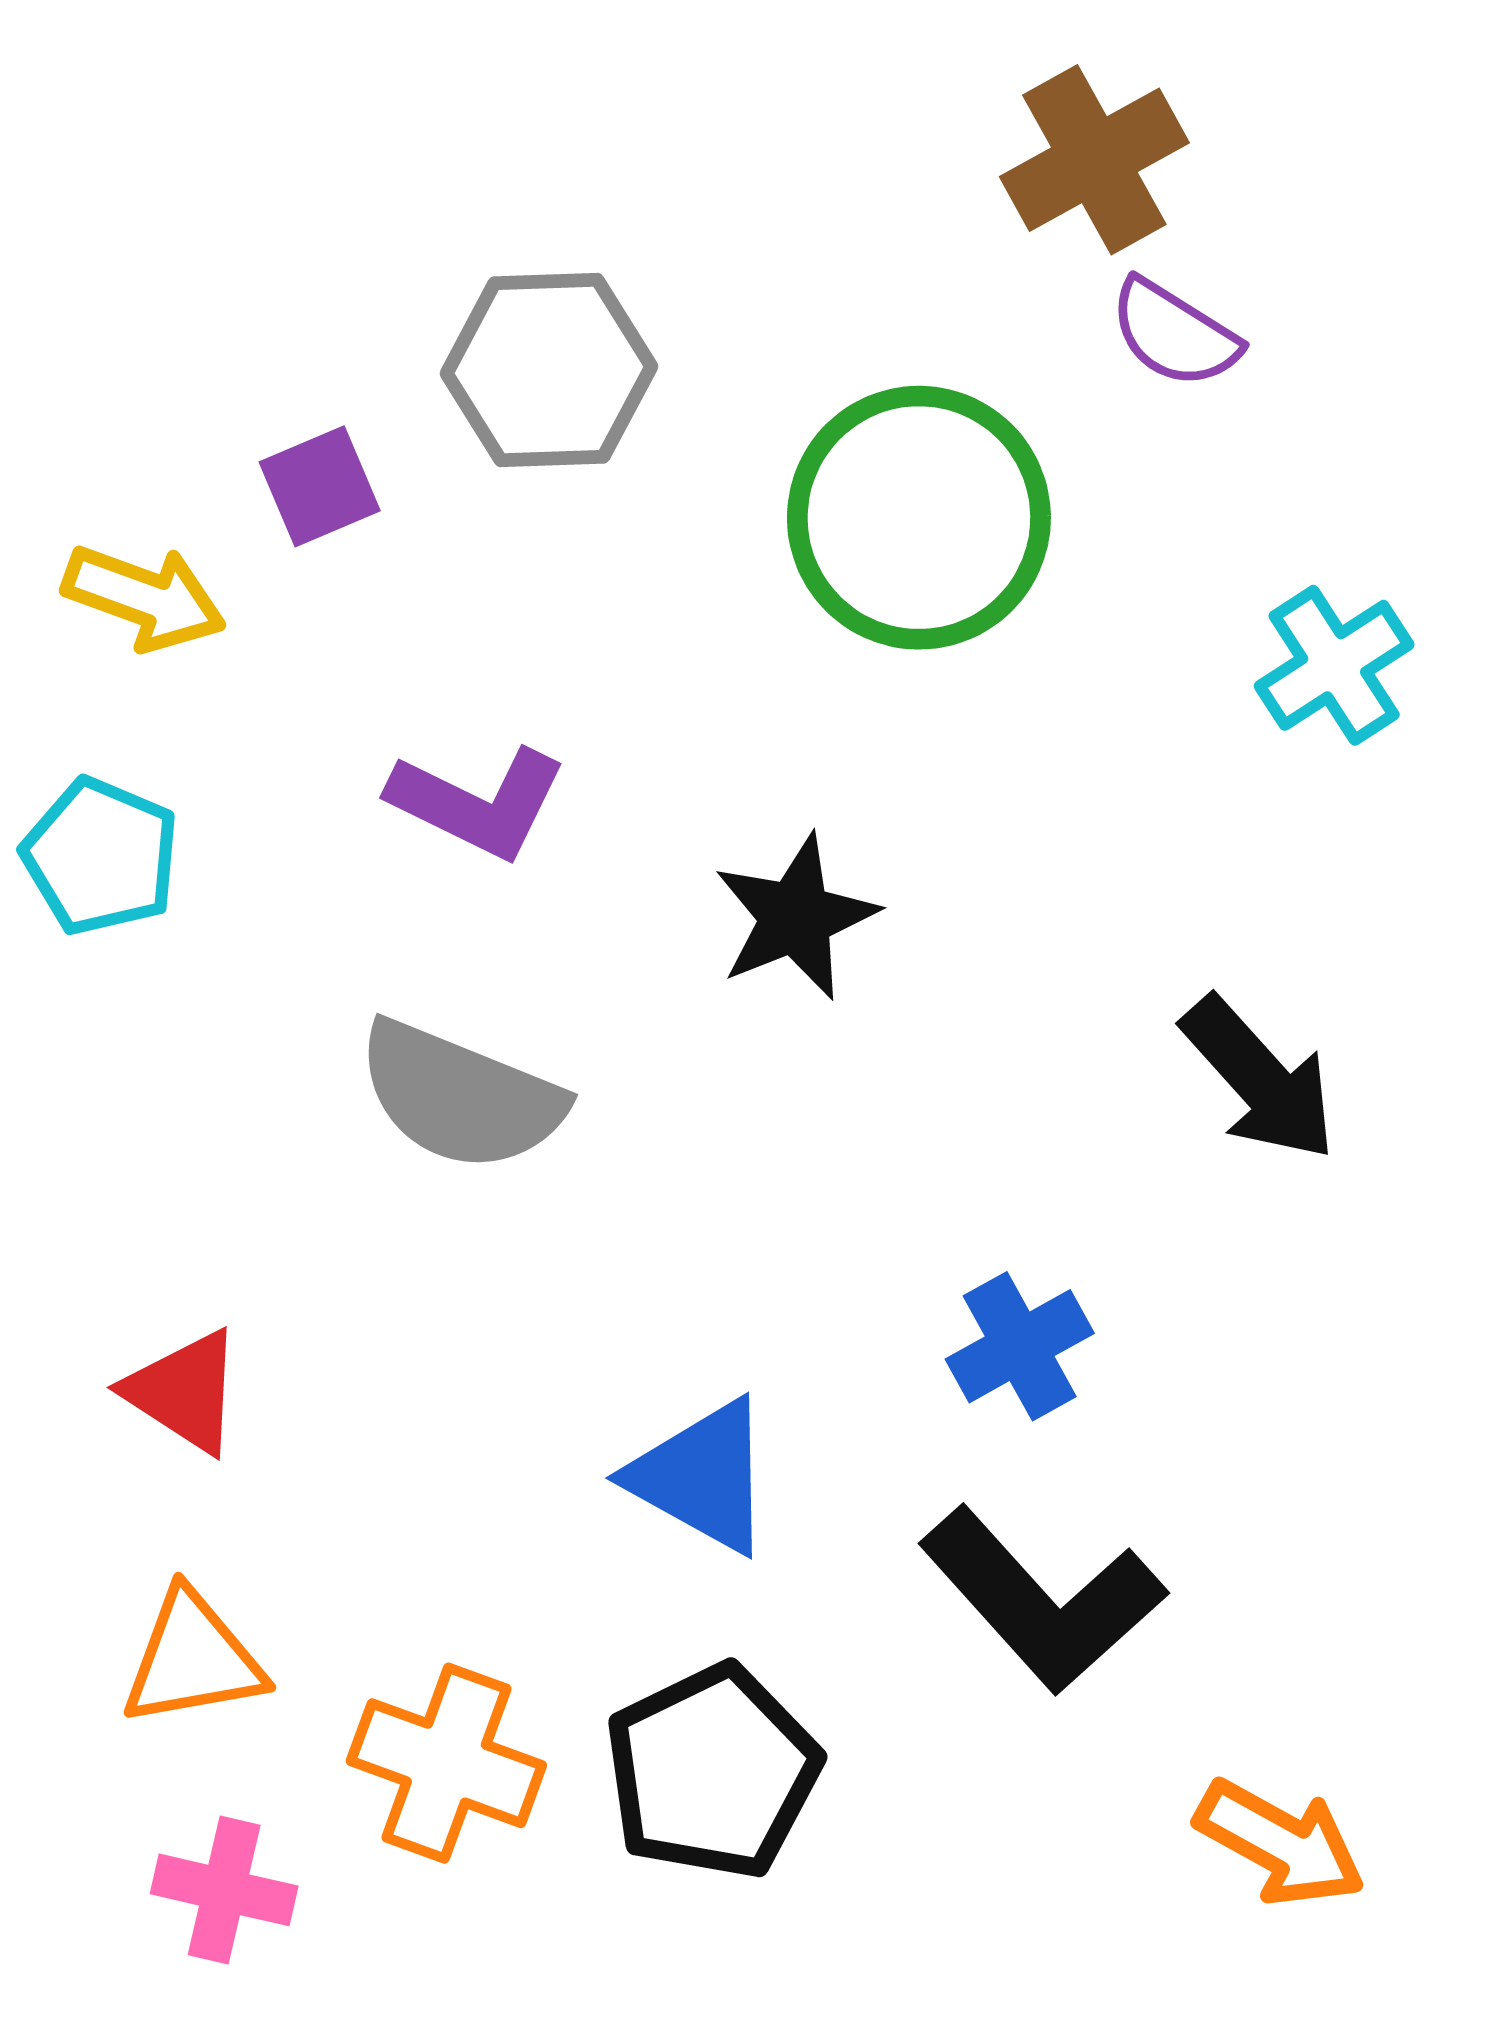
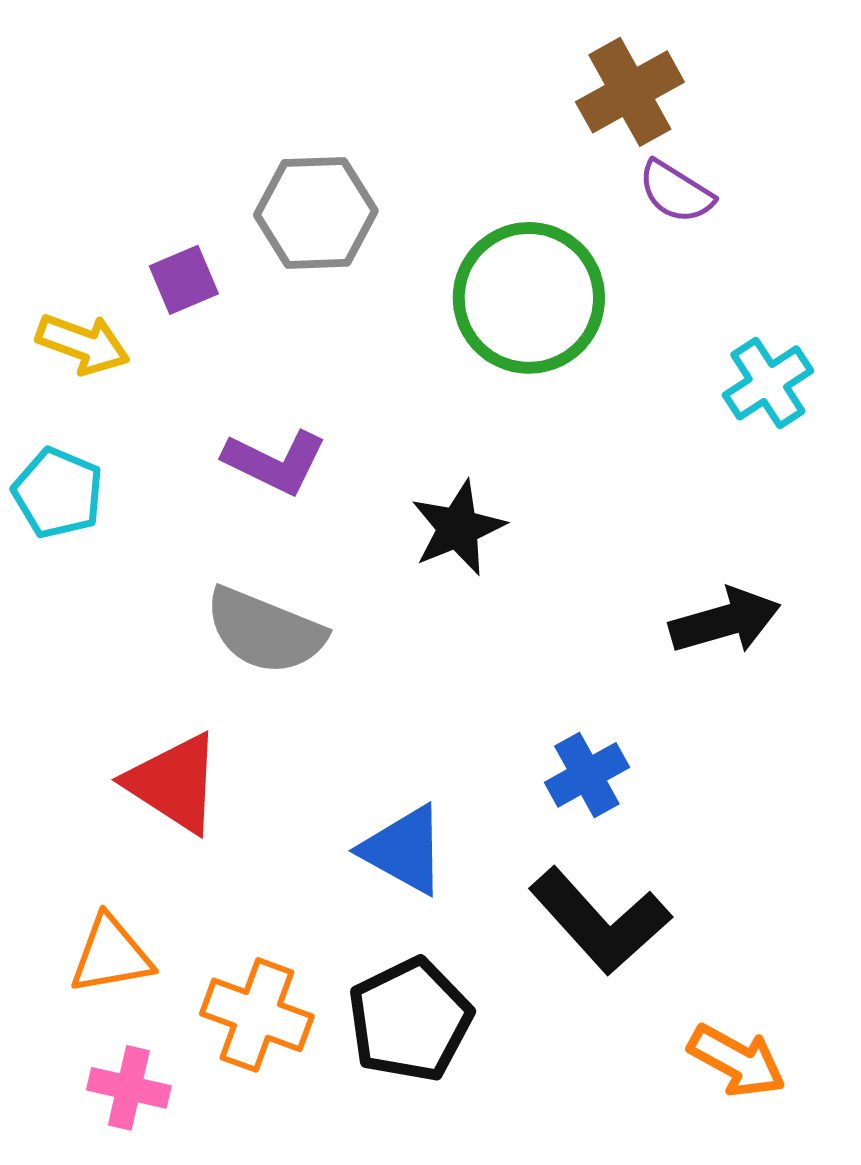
black arrow: (1259, 1079) -> (725, 621), turned -64
red triangle: (184, 1391) -> (174, 783), moved, size x1.4

